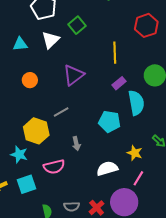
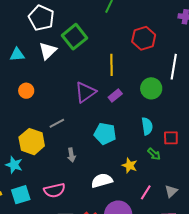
green square: (77, 25) -> (74, 37), size x1.4
purple triangle: (73, 75) -> (85, 92), moved
cyan semicircle: (136, 103) -> (147, 126), moved, size x0.7
pink semicircle: (54, 167) -> (54, 190), moved
pink line: (138, 178) -> (146, 192), moved

